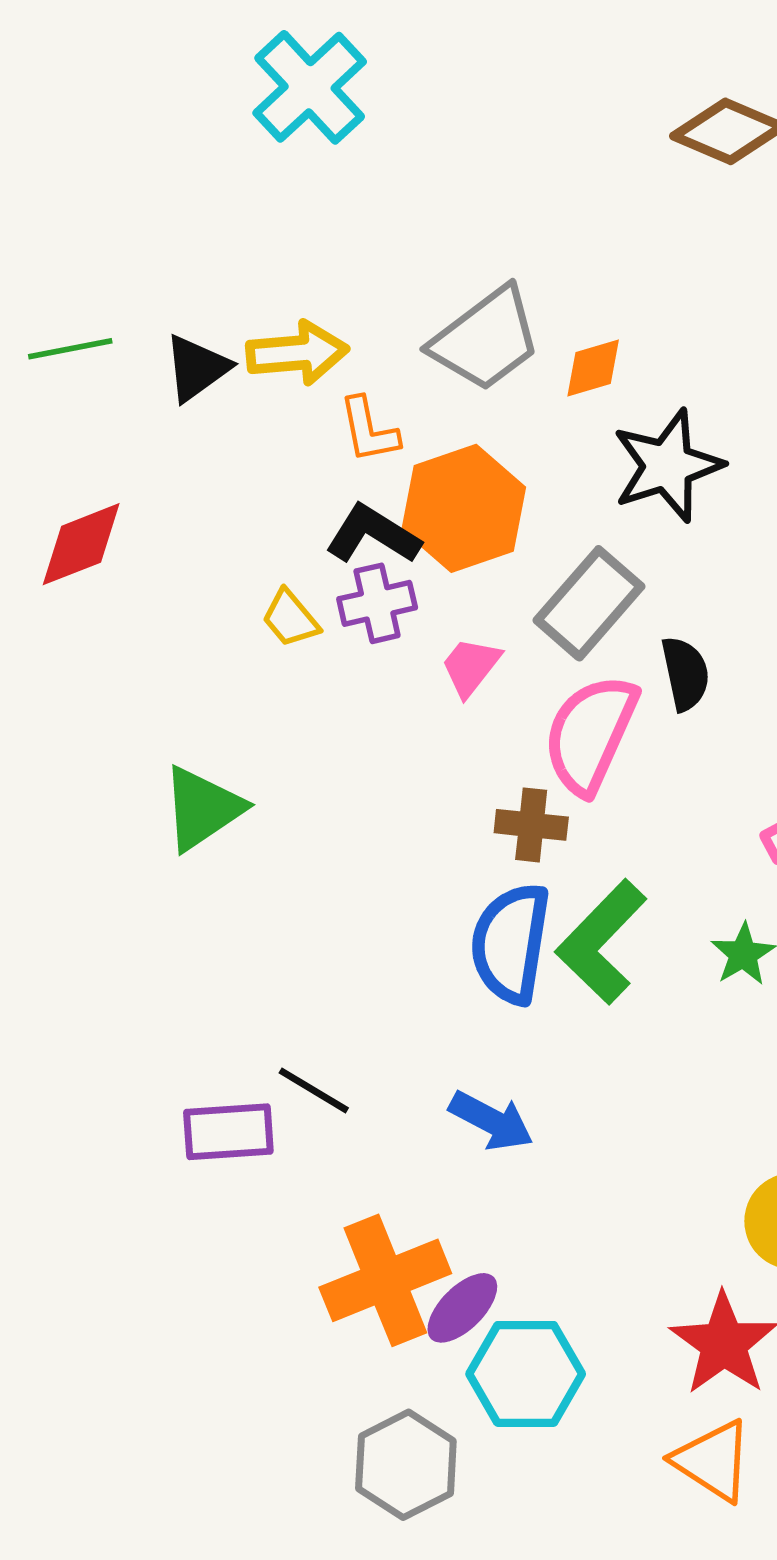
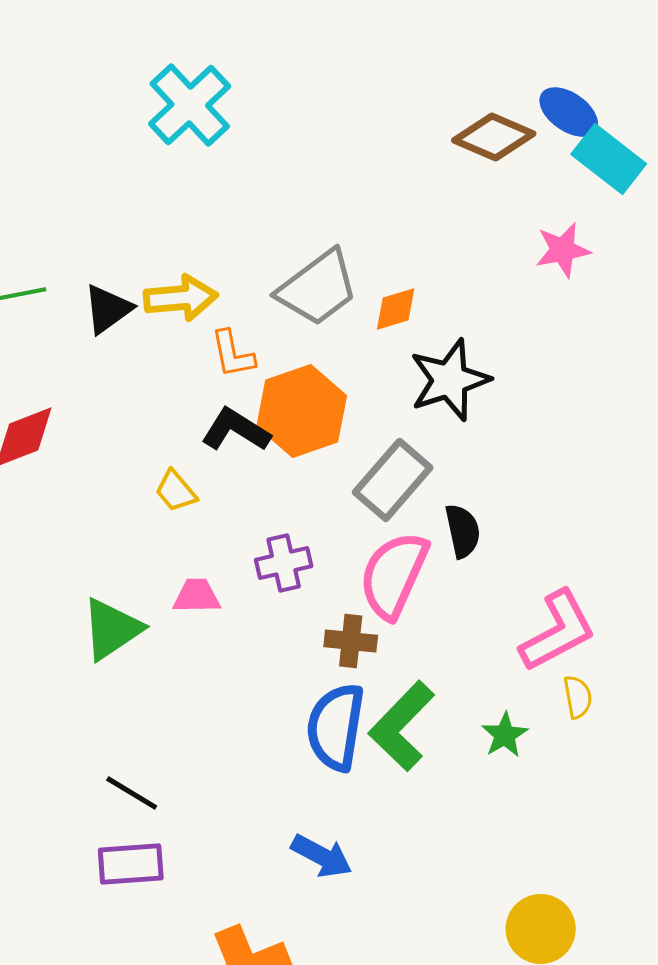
purple cross: (377, 603) -> (284, 563), moved
pink trapezoid: (471, 667) -> (197, 596), moved, turned 51
black line: (314, 1090) -> (132, 793), moved

